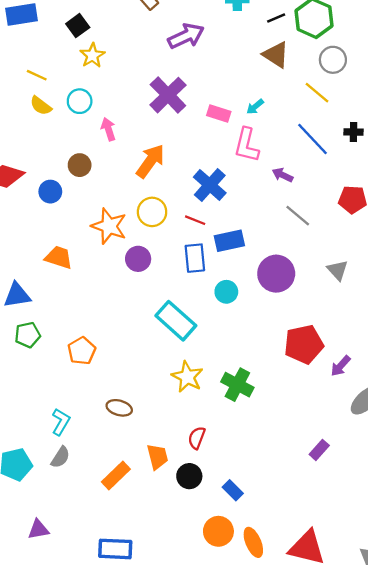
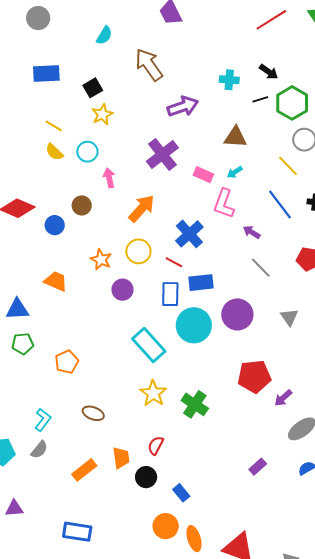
brown triangle: (276, 55) -> (235, 137), moved, turned -35
orange star: (109, 226) -> (101, 260), size x0.7
cyan circle: (226, 292) -> (194, 325), size x1.8

